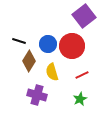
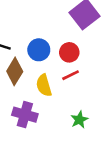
red circle: (72, 46) -> (69, 52), size x0.6
red line: (82, 75) -> (71, 75), moved

